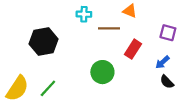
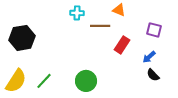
black hexagon: (44, 41) -> (22, 38), moved
green circle: (102, 72) -> (86, 81), moved

